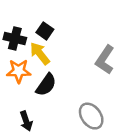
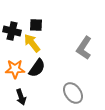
black square: (45, 31) -> (36, 25), turned -32
orange star: (19, 71) -> (15, 69), moved

